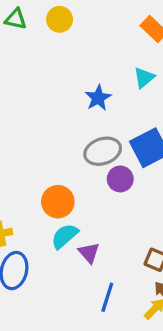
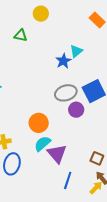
green triangle: (16, 19) -> (21, 36), moved
cyan triangle: (144, 78) -> (76, 51), moved
purple triangle: (89, 253) -> (57, 154), size x1.5

